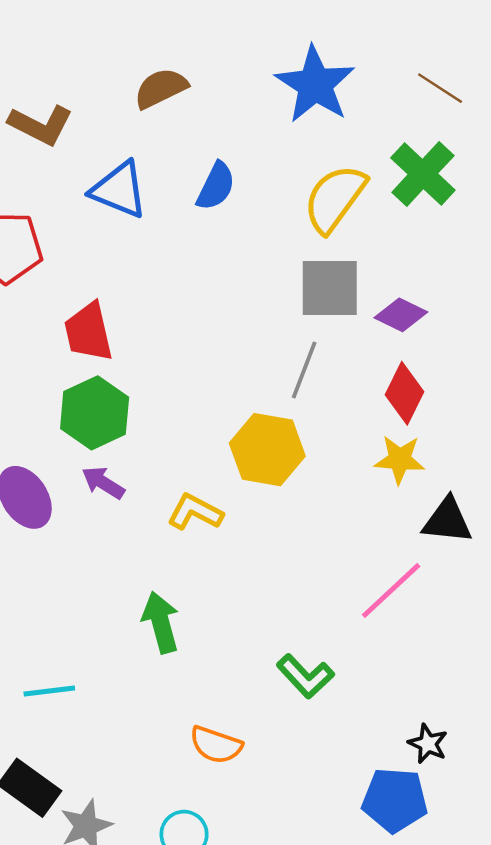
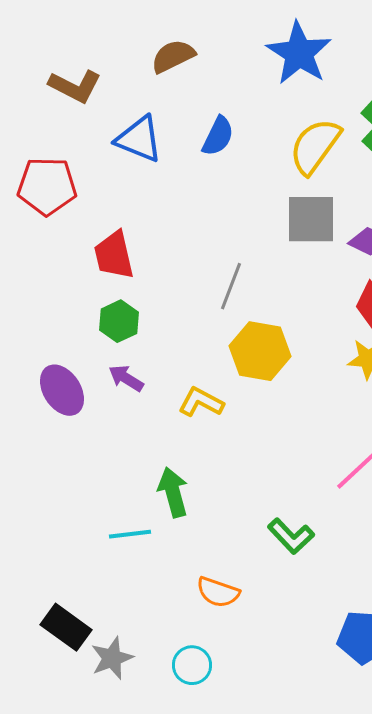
gray line: (304, 370) -> (231, 286), moved
green hexagon: (95, 413) -> (119, 321), size x0.7
cyan line: (49, 691) -> (130, 534), moved

